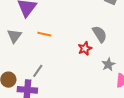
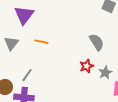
red star: (85, 48) -> (87, 66), moved
gray line: (38, 71) -> (27, 75), moved

